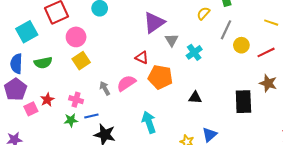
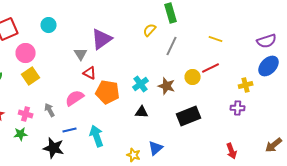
gray triangle: (172, 40) -> (81, 54), moved
yellow circle: (241, 45) -> (193, 77), moved
cyan cross: (194, 52) -> (141, 84), moved
brown star: (268, 83) -> (167, 86), moved
gray arrow: (105, 88) -> (50, 110), moved
black rectangle: (243, 102) -> (189, 116), turned 70
blue line: (91, 116) -> (70, 130), moved

